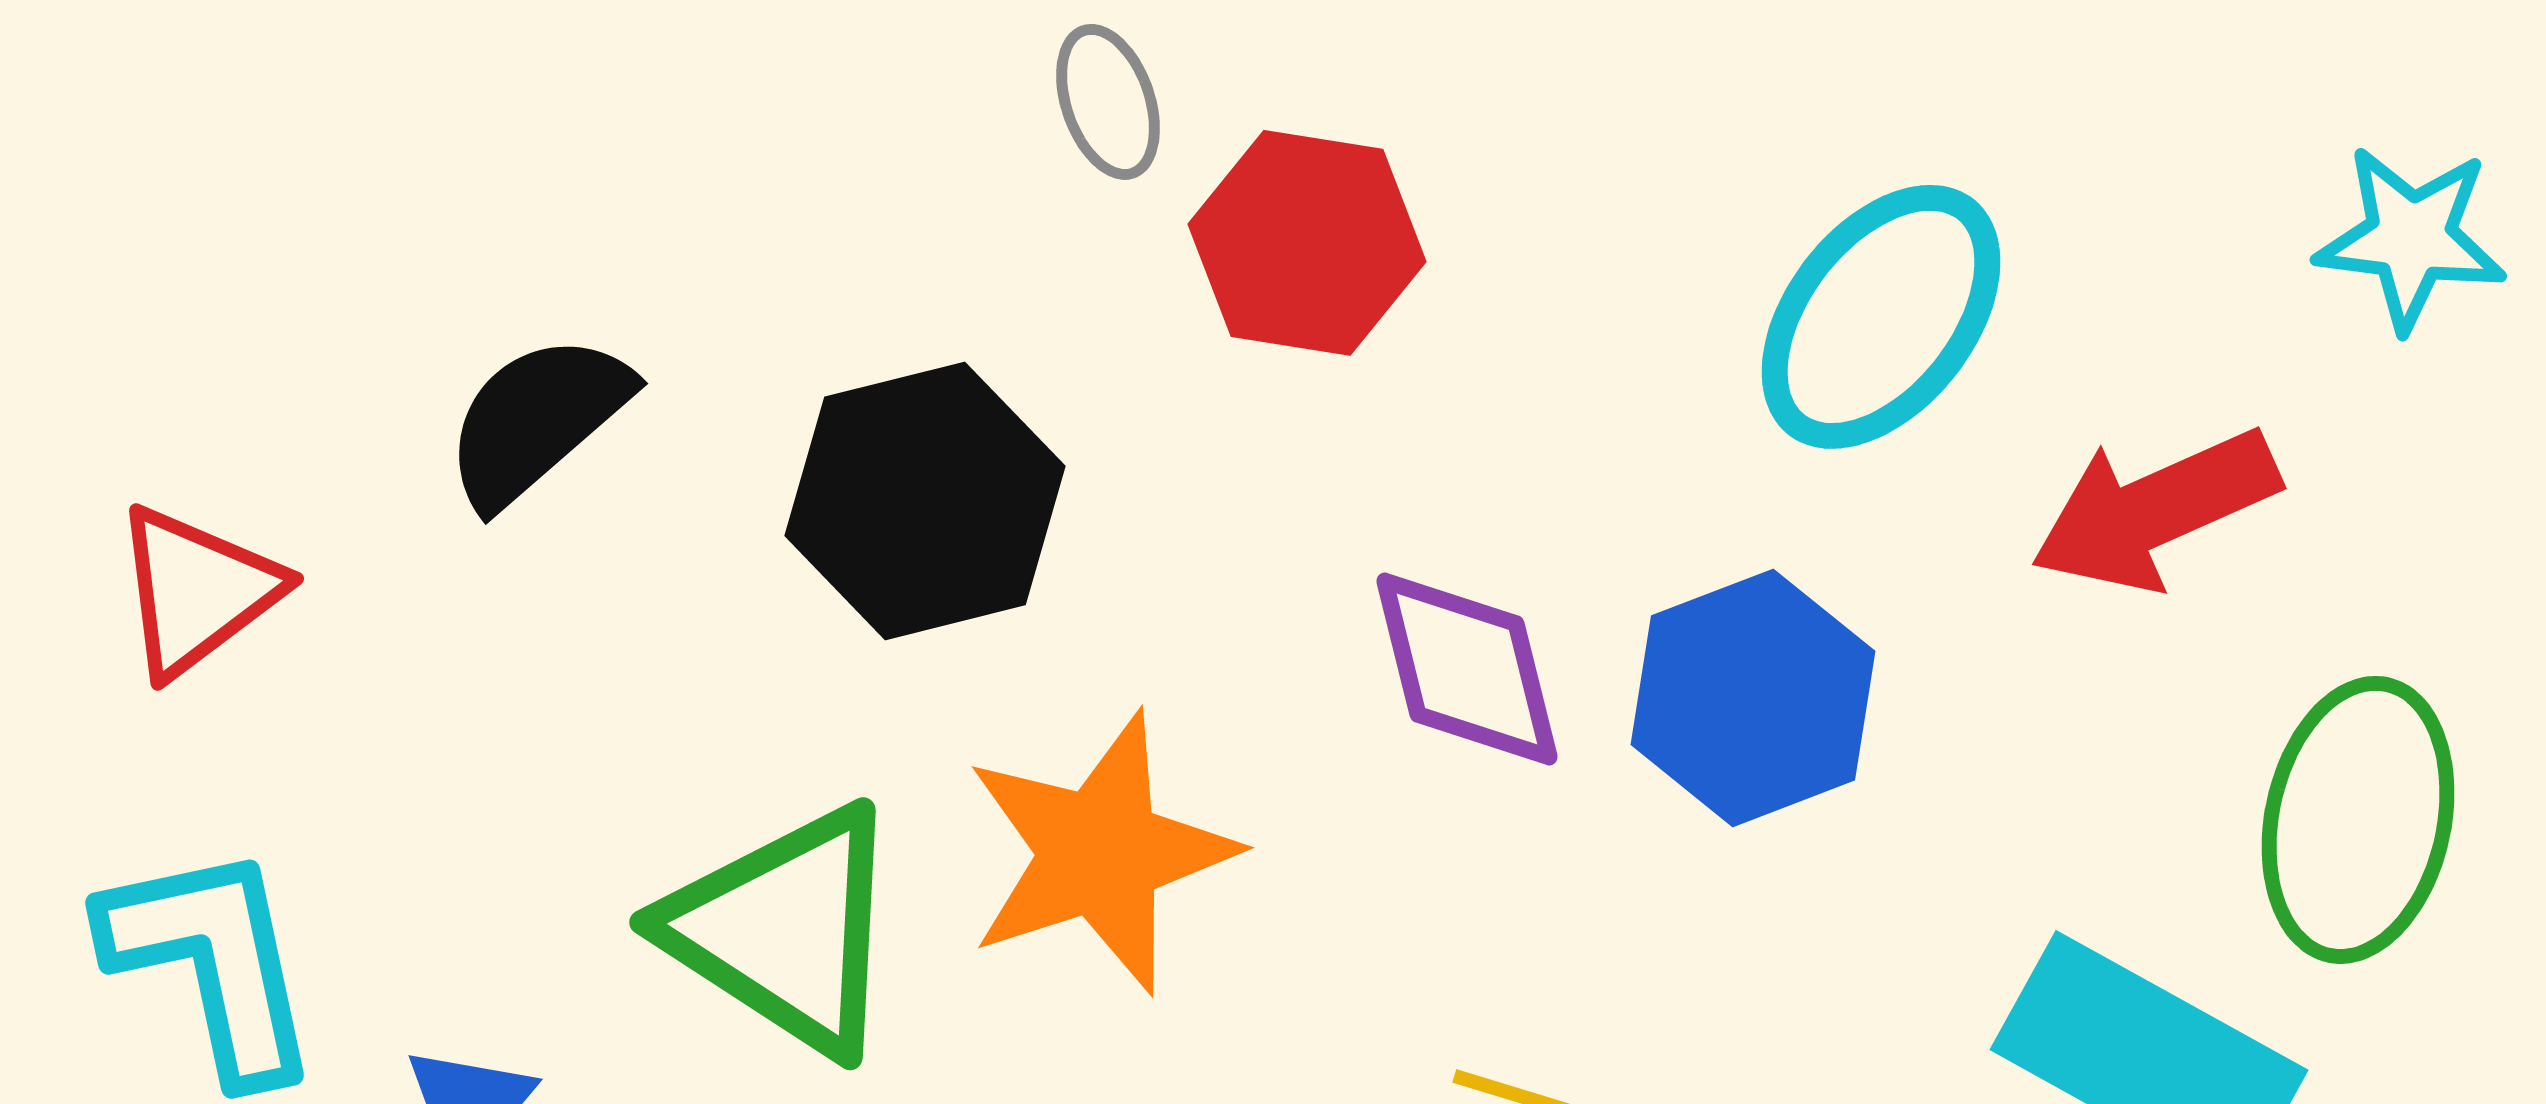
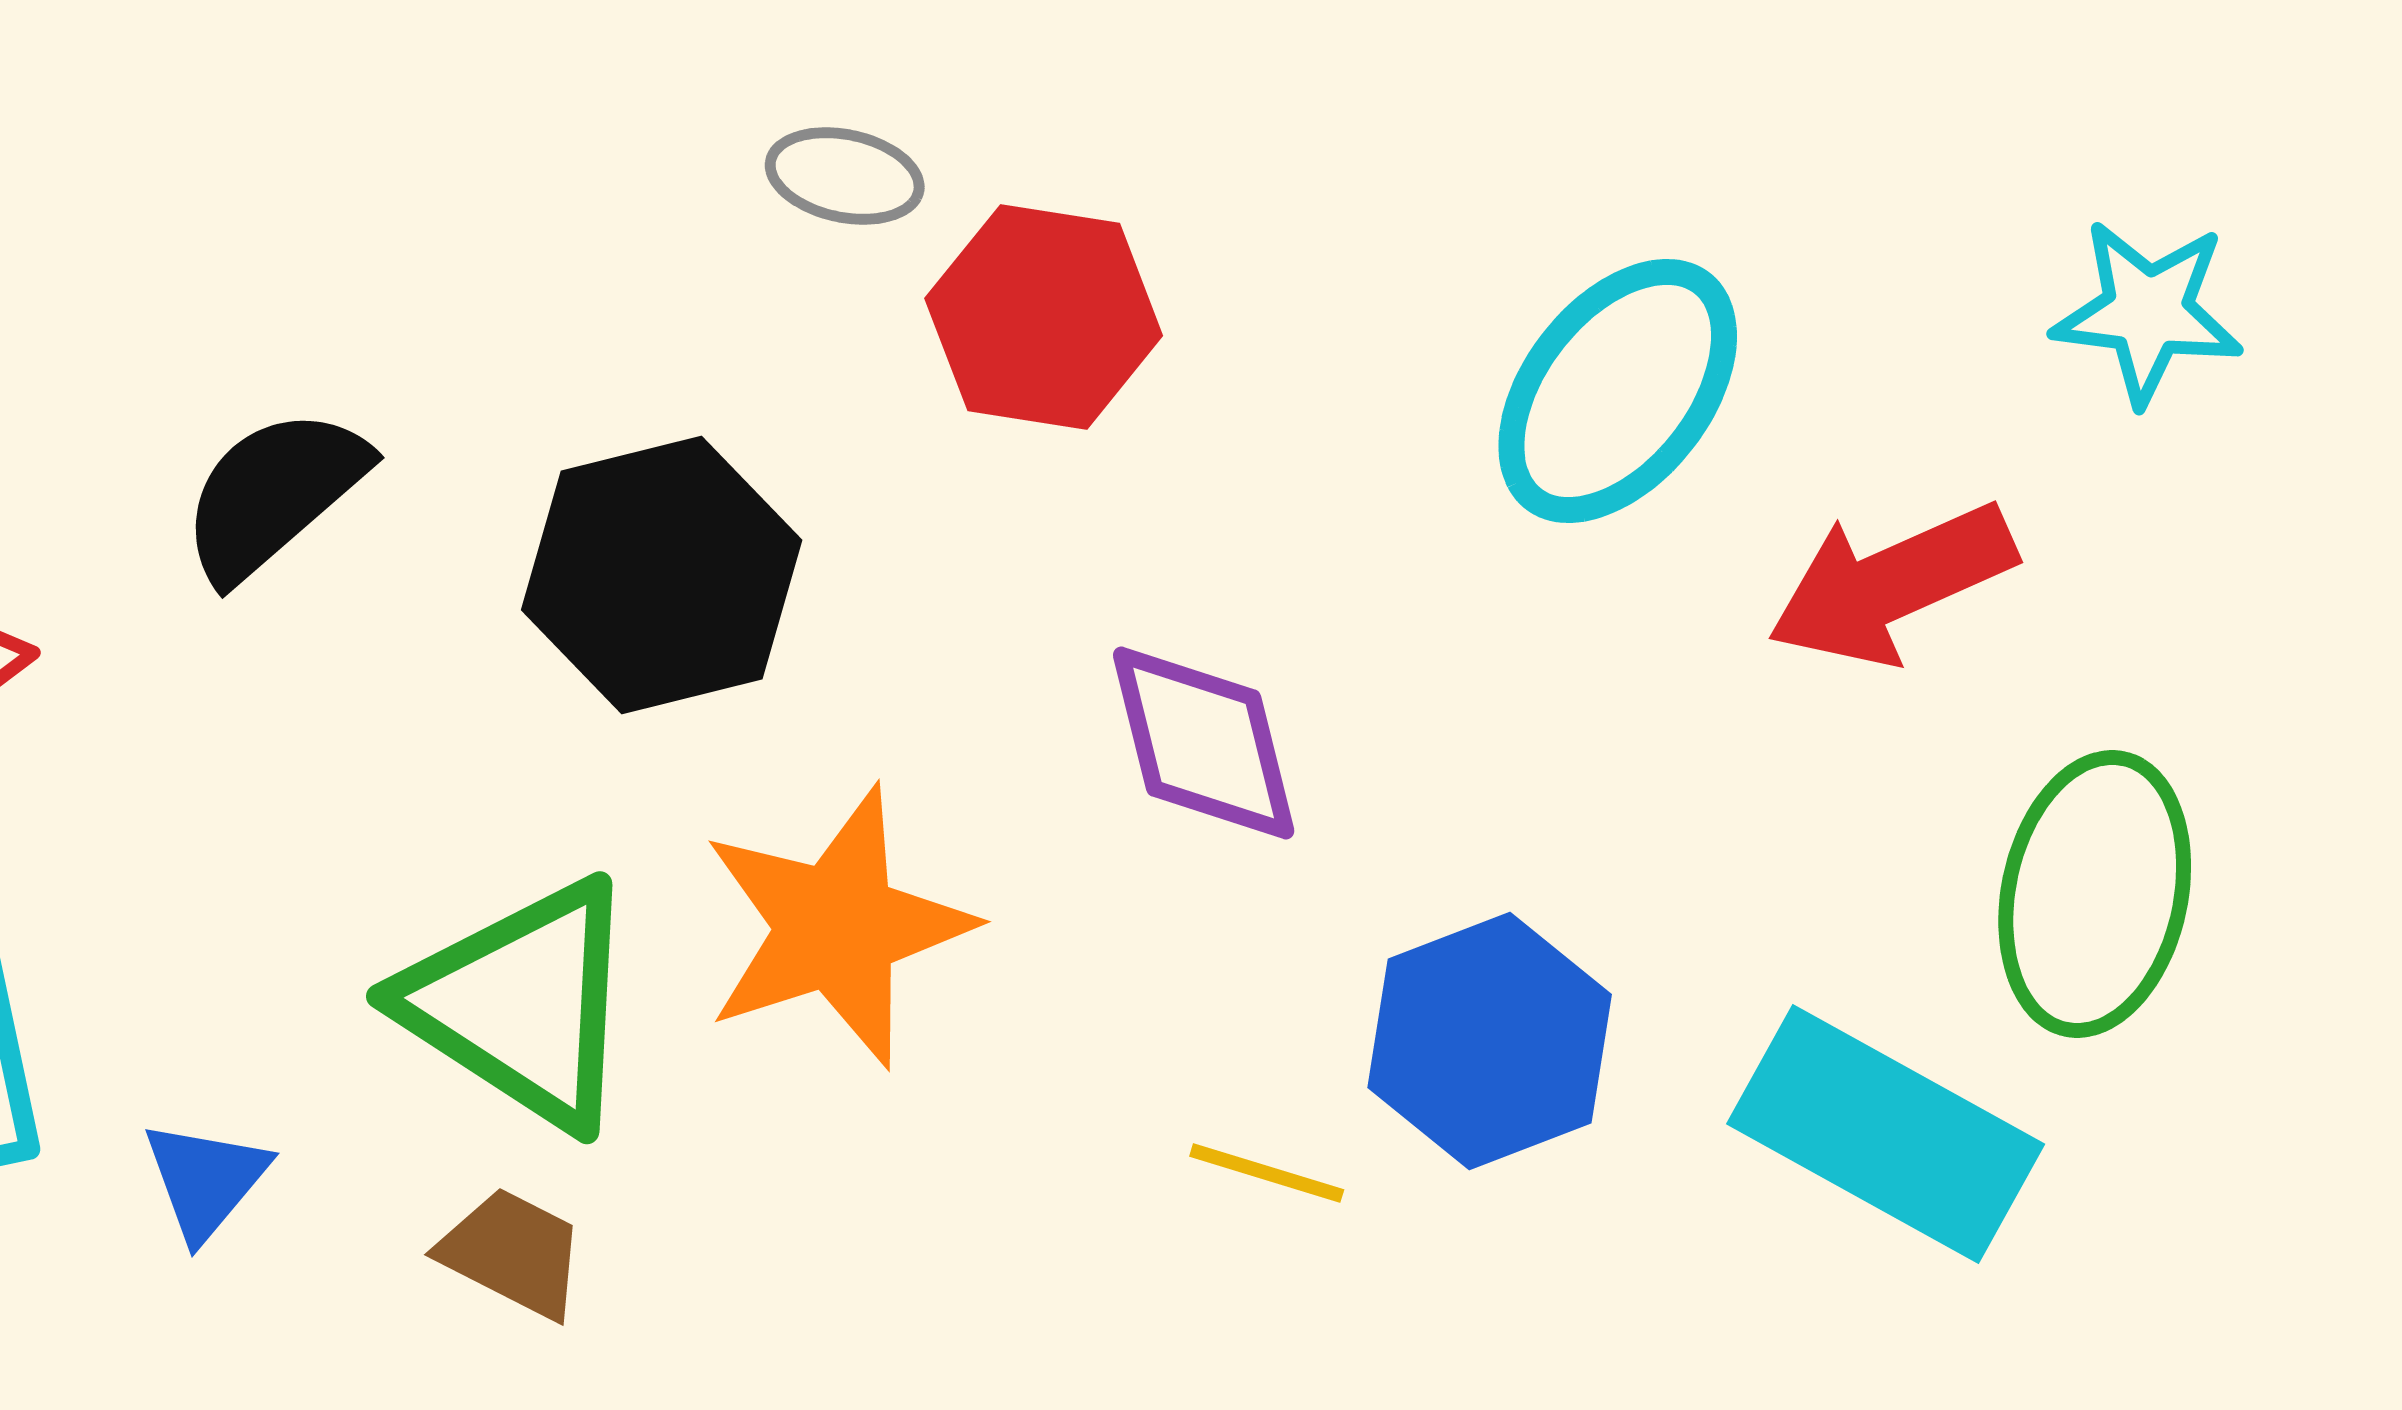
gray ellipse: (1108, 102) -> (845, 176), turned -59
blue hexagon: (1753, 698) -> (1490, 1041), moved

